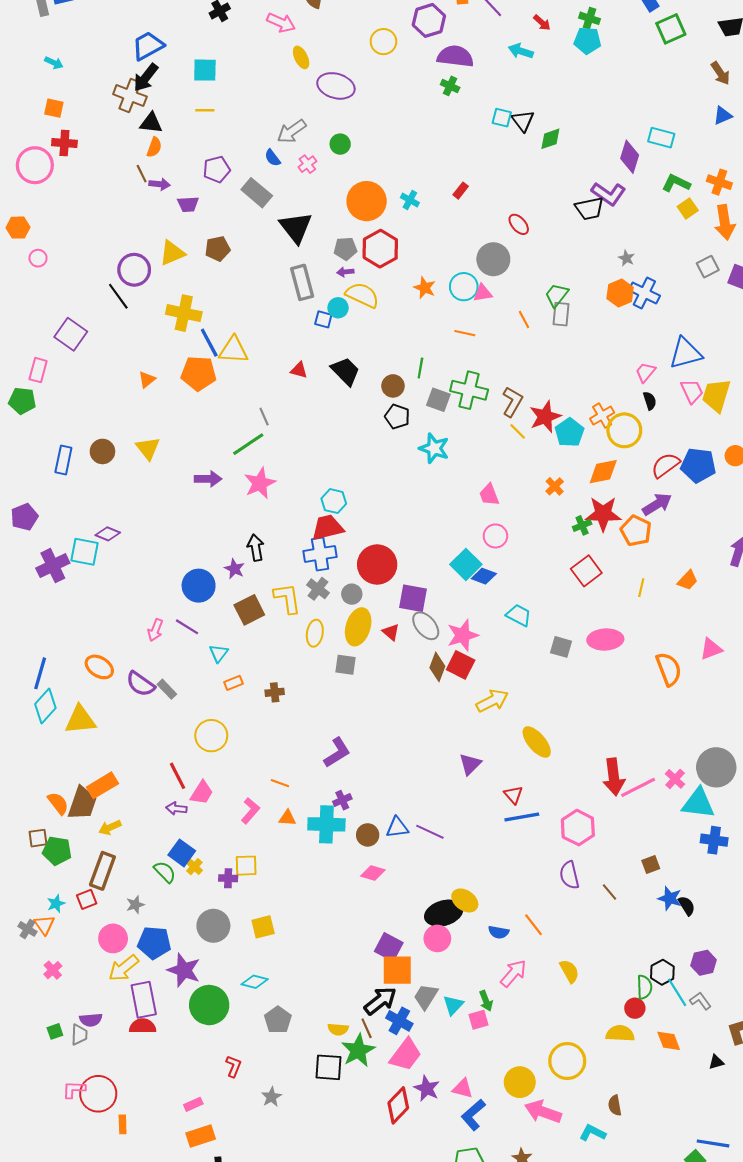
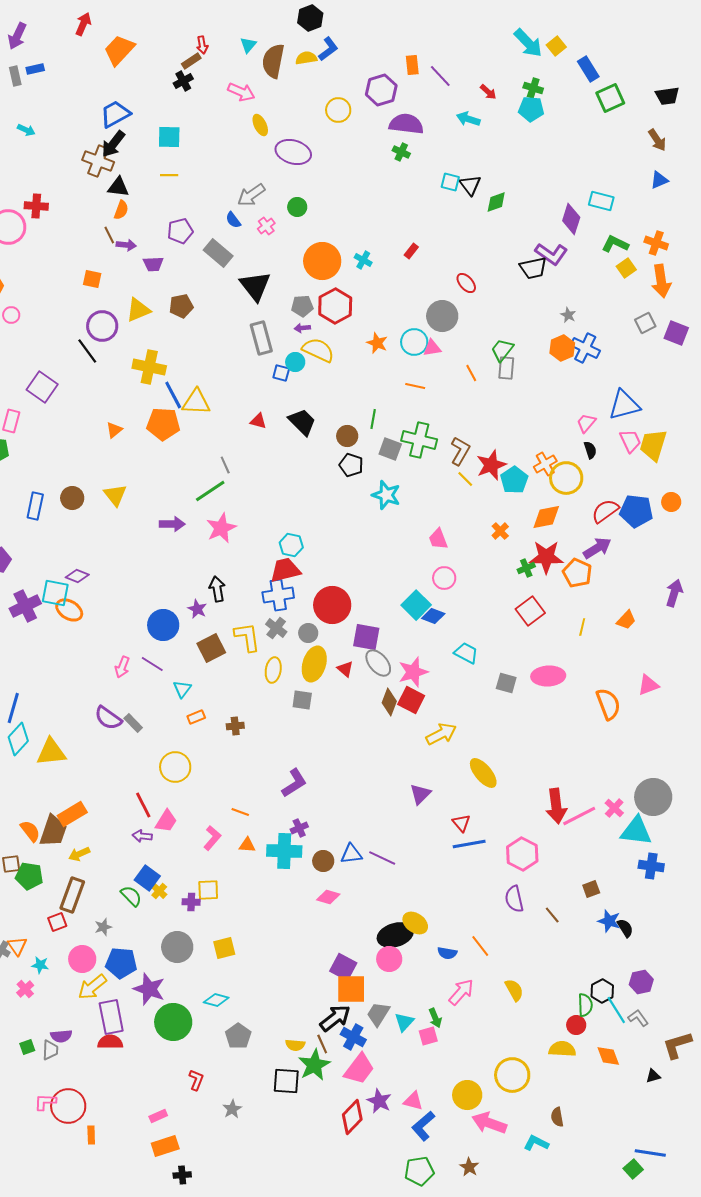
orange square: (54, 108) -> (92, 279), moved
orange ellipse: (99, 667) -> (69, 610), moved
cyan star: (56, 904) -> (40, 965), moved, turned 30

